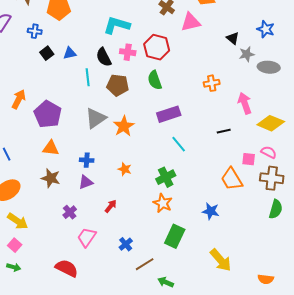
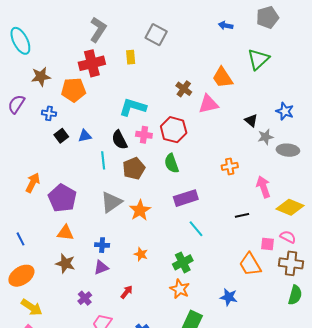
brown pentagon: (118, 85) -> (134, 168), turned -30

